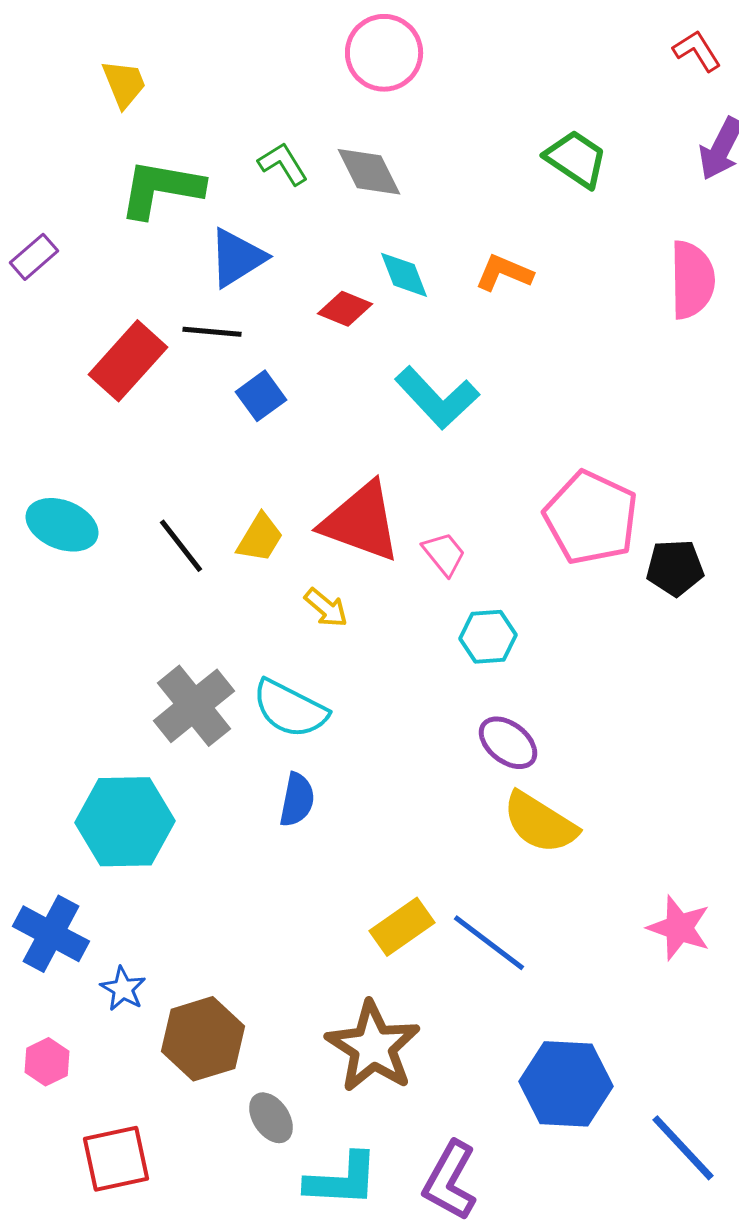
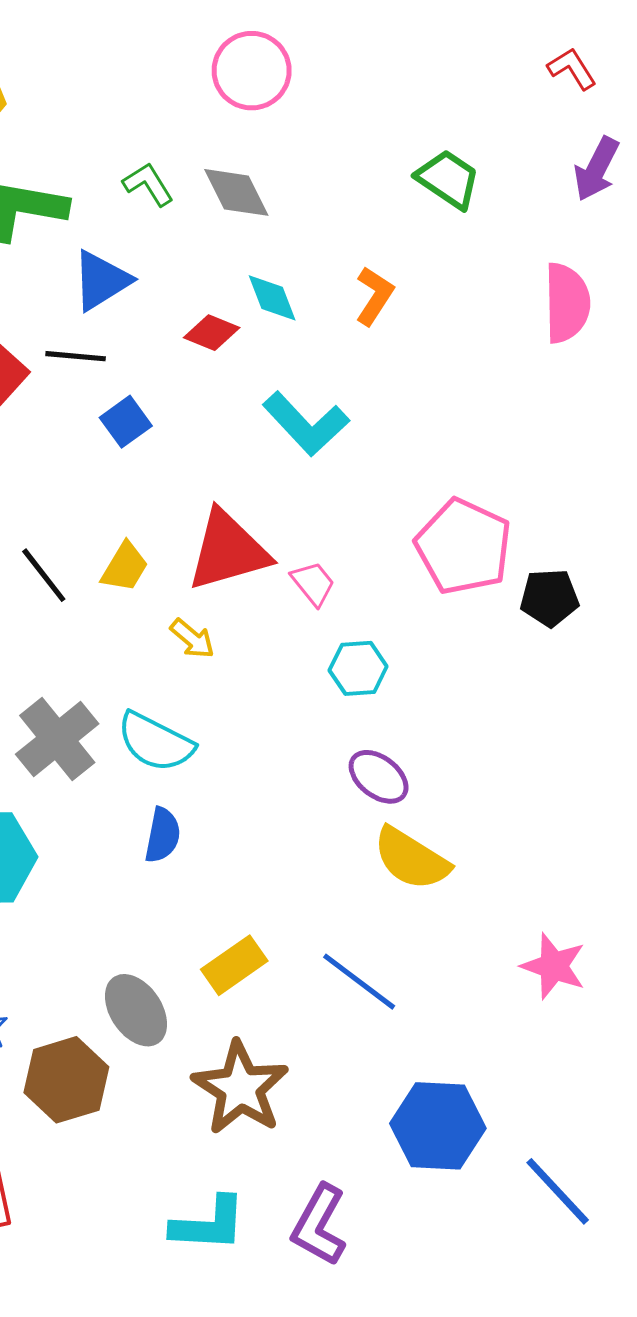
orange L-shape: (504, 273) -> (374, 296), turned 100
red triangle: (361, 522) -> (228, 551), turned -36
yellow rectangle: (402, 927) -> (234, 965), moved
gray ellipse: (271, 1118) -> (136, 1010), moved, size x1.4

